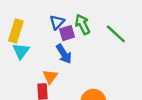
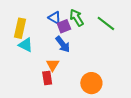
blue triangle: (57, 22) -> (55, 18), turned -40
cyan triangle: (21, 51) -> (26, 45), turned -35

